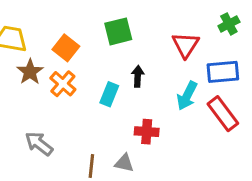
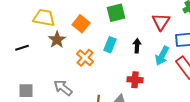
black arrow: (138, 76) -> (137, 46), moved
orange cross: (63, 84) -> (85, 58), moved
cyan rectangle: (109, 94) -> (110, 45), moved

